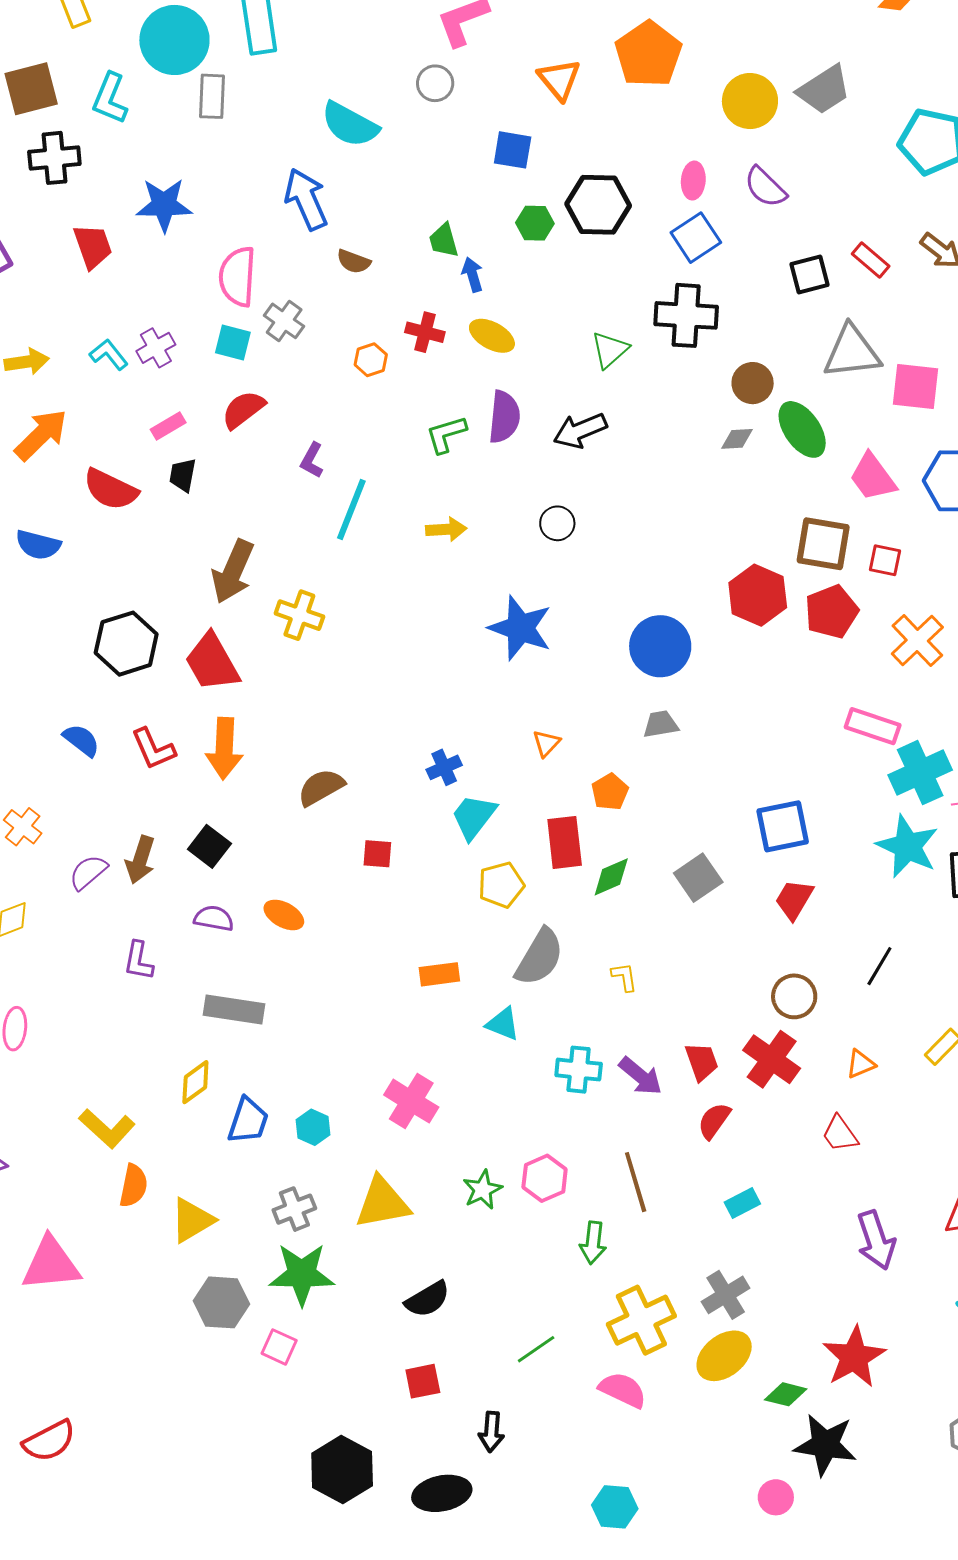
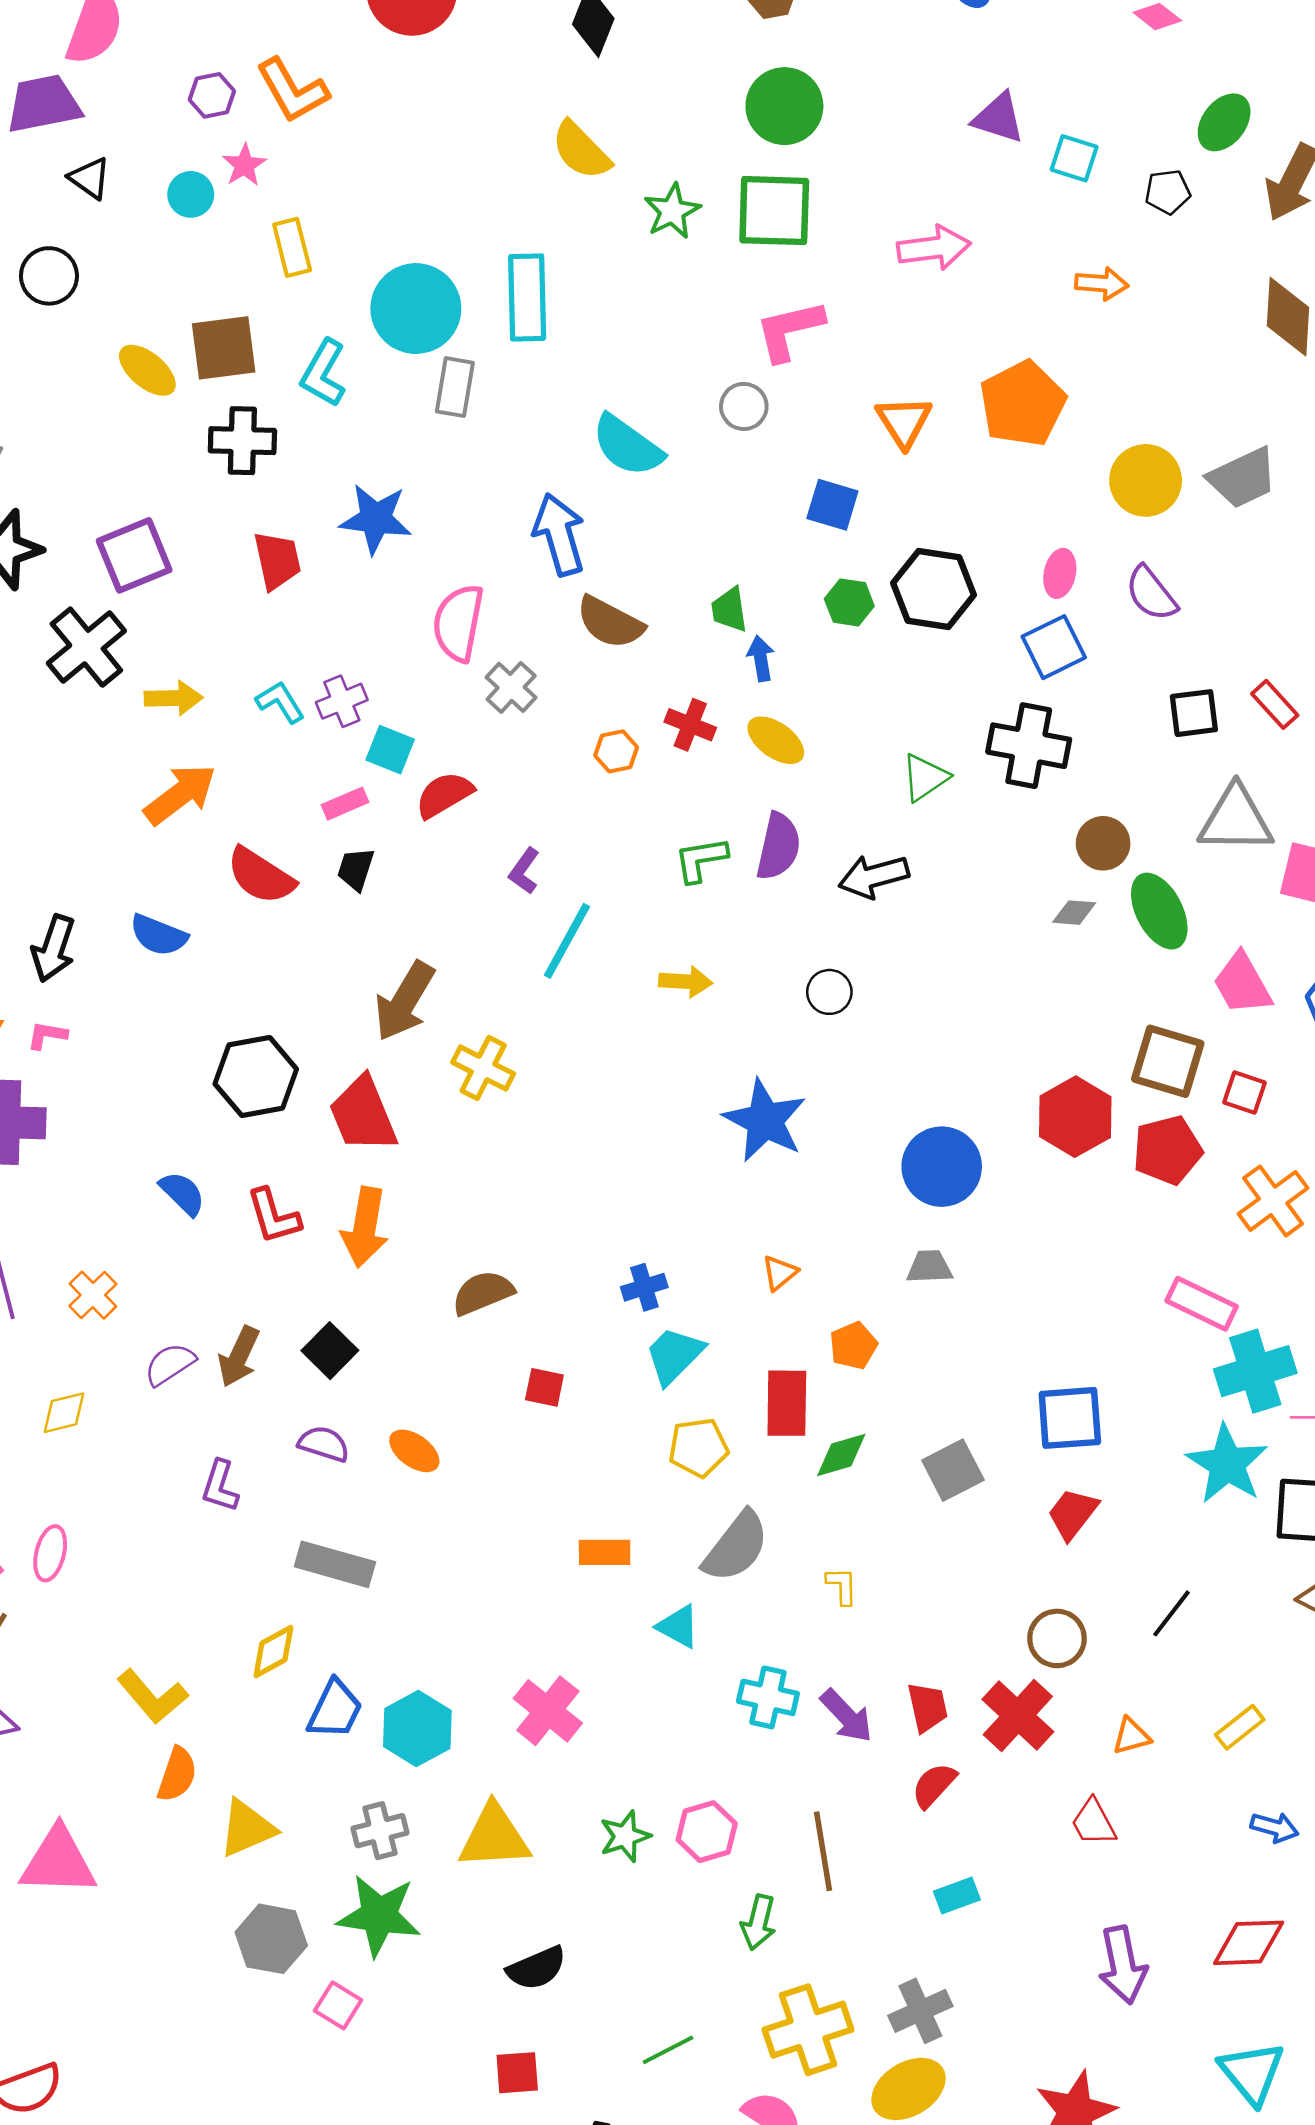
brown semicircle: (354, 262) -> (610, 622), size x1.6
cyan square: (233, 343) -> (390, 750), moved
cyan hexagon: (313, 1127) -> (417, 1728), size x1.6

